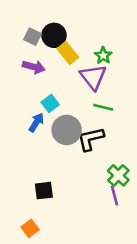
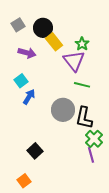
gray square: (33, 37) -> (18, 25), moved, turned 32
cyan square: (50, 103) -> (21, 81), moved
gray circle: (67, 130) -> (63, 110), moved
black L-shape: (91, 139) -> (84, 118), moved, turned -65
black square: (44, 191) -> (35, 151), turned -35

